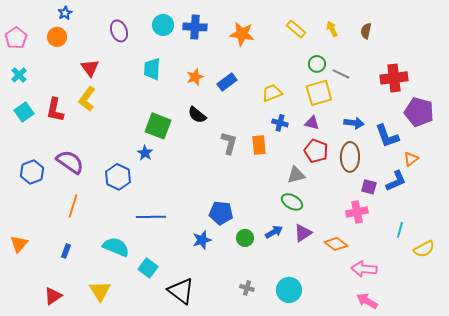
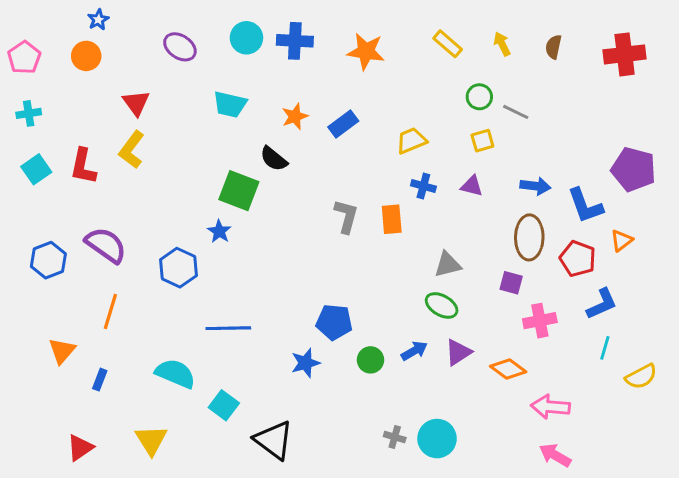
purple ellipse: (119, 31) -> (180, 47), turned -35
cyan trapezoid: (152, 69) -> (230, 104), turned -80
cyan cross: (19, 75) -> (29, 113), turned 35
red cross: (394, 78) -> (625, 54), moved
yellow square: (319, 93) -> (482, 141), size x0.6
black semicircle: (197, 115) -> (274, 159), moved
red pentagon: (316, 151) -> (578, 259), moved
blue L-shape: (396, 181) -> (602, 304), moved
purple square: (369, 187) -> (511, 283), moved
orange triangle: (19, 244) -> (62, 351), moved
gray cross: (247, 288) -> (395, 437), moved

